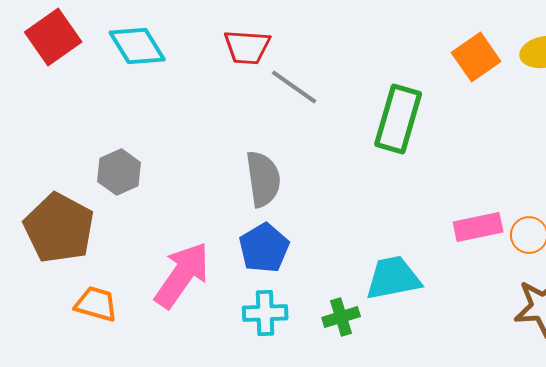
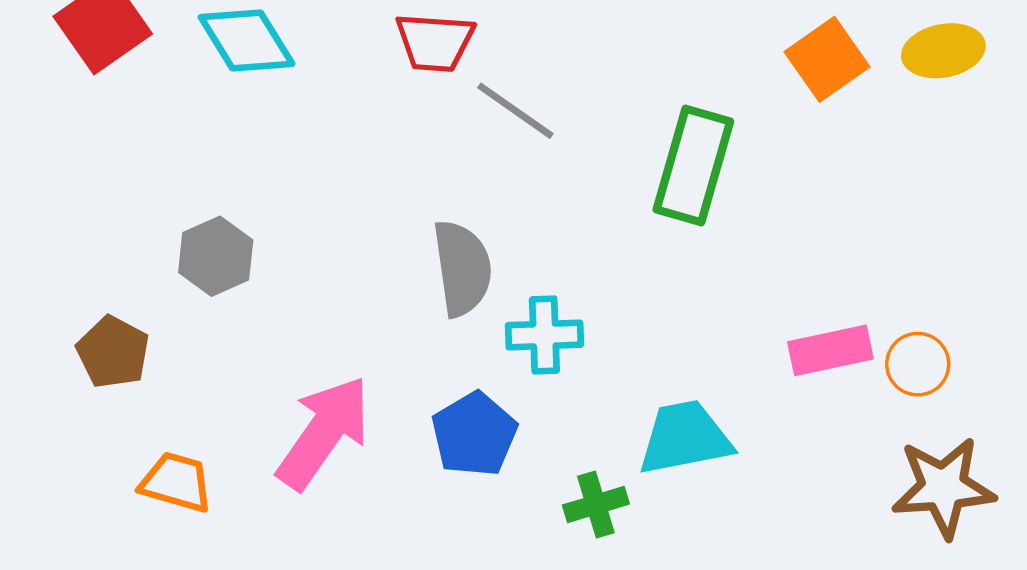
brown pentagon: (59, 228) -> (113, 352), size x0.6
blue pentagon: (264, 248) -> (474, 434), moved
cyan cross: (265, 313) -> (544, 335), moved

